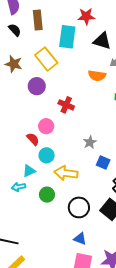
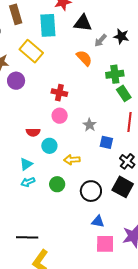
orange semicircle: (97, 76) -> (84, 58), turned -132
purple circle: (37, 86) -> (16, 81), moved
pink circle: (46, 126) -> (60, 116), moved
red semicircle: (33, 139) -> (33, 132), turned 144
cyan triangle: (29, 171) -> (26, 164), moved
yellow arrow: (66, 173) -> (72, 160), size x0.7

